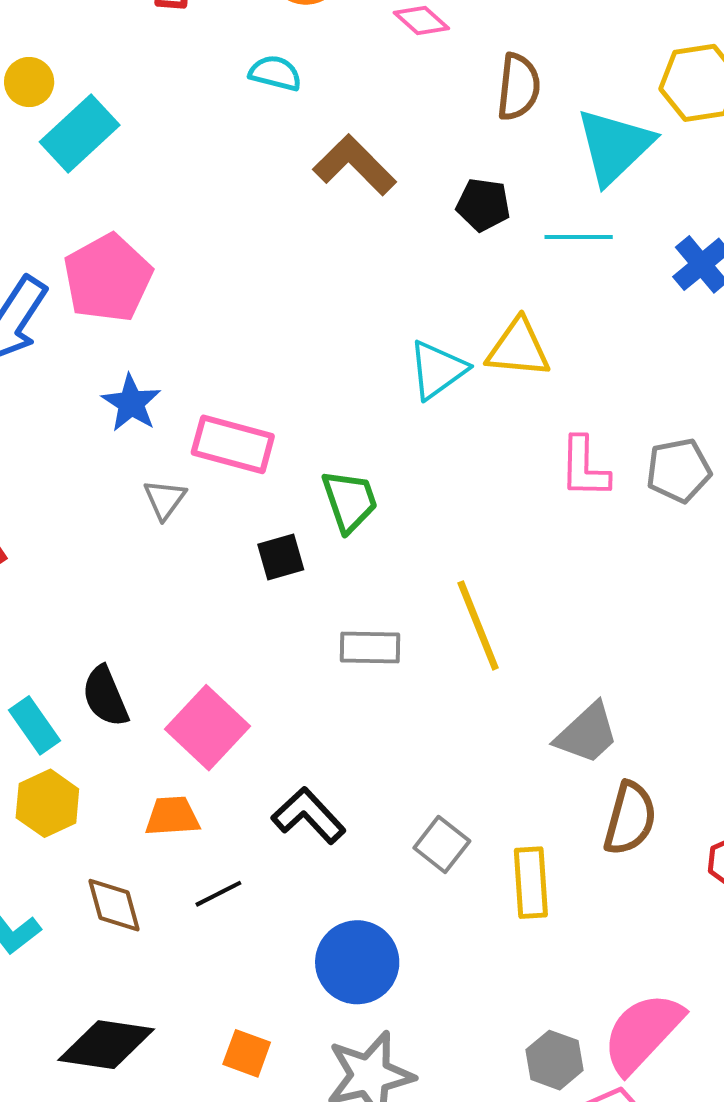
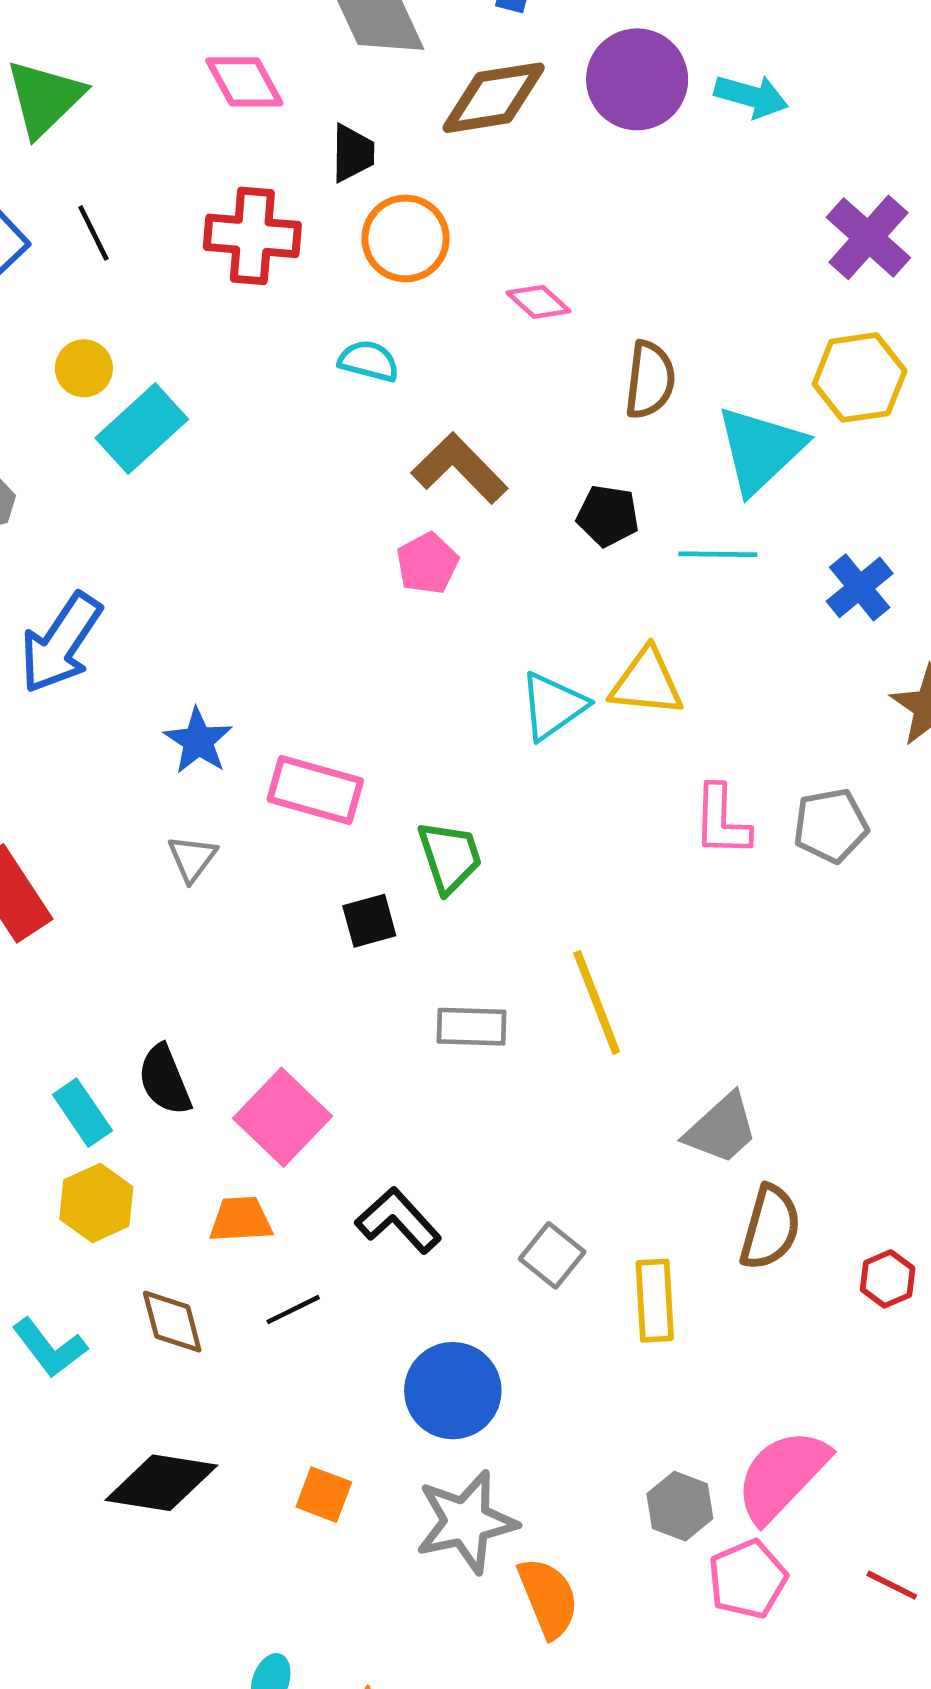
pink pentagon: (108, 278) -> (427, 563), moved, size x0.6
gray triangle: (165, 499) -> (192, 858), moved

